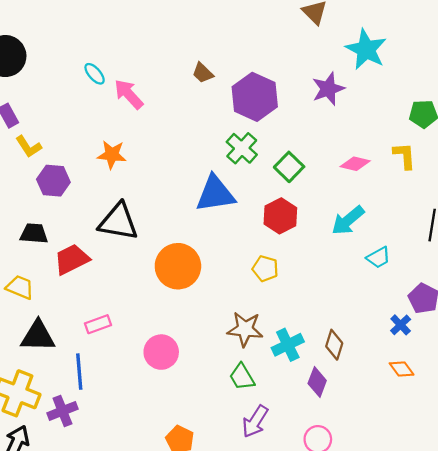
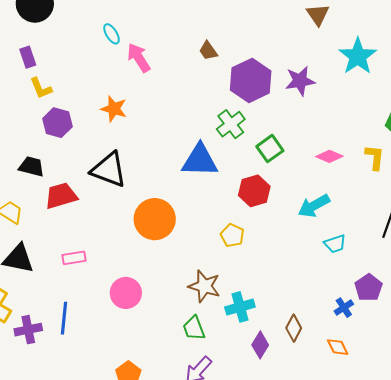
purple star: (328, 89) -> (300, 81), moved
brown diamond: (334, 345) -> (294, 328), moved
blue line: (79, 372) -> (64, 318), moved

